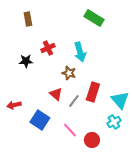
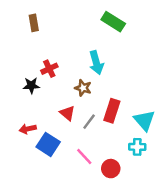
red cross: (48, 48) -> (49, 69), moved
black star: (26, 61) -> (31, 85), moved
red arrow: (14, 105) -> (28, 129), moved
cyan cross: (114, 122) -> (137, 147), turned 32

